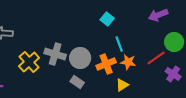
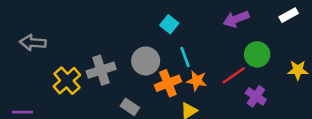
gray cross: (55, 54) -> (101, 70), turned -35
gray circle: (80, 58) -> (146, 61), moved

